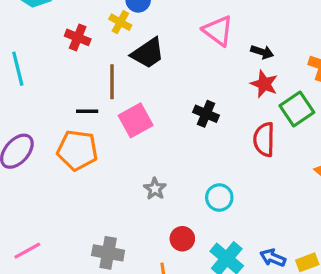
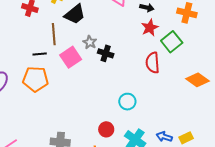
red star: (264, 84) -> (150, 28), turned 30
black cross: (206, 114) -> (106, 53), moved
gray star: (155, 189) -> (90, 42), moved

